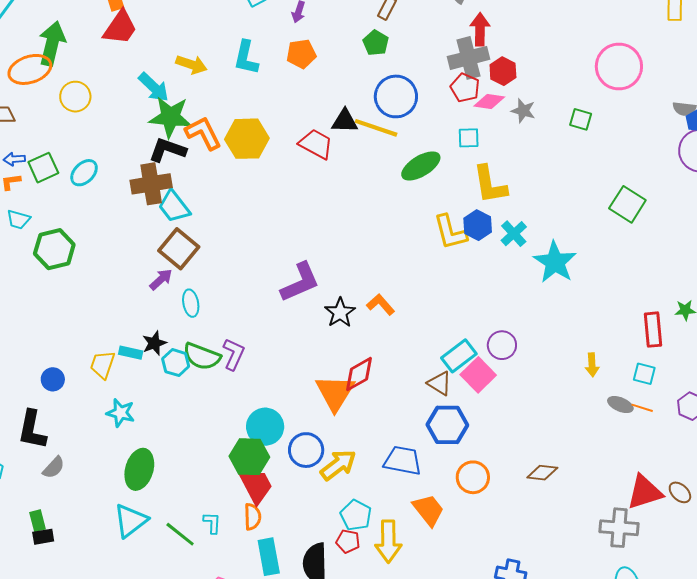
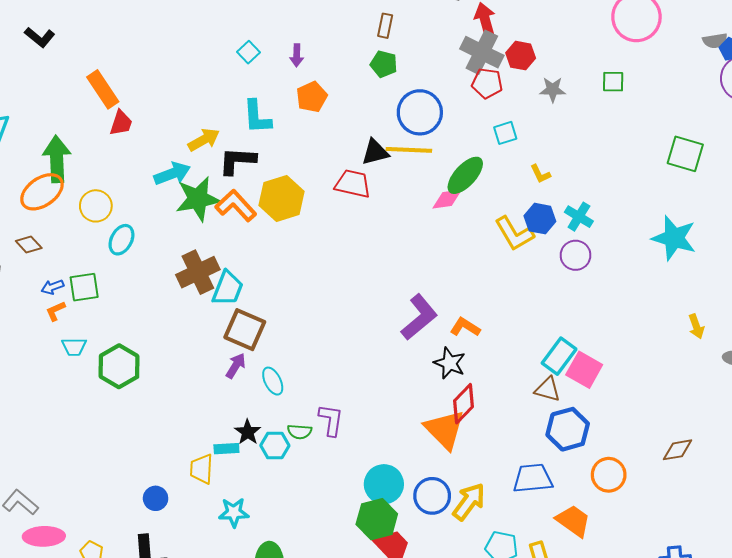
red trapezoid: (120, 27) -> (121, 123), size x0.7
gray cross: (469, 58) -> (482, 52), turned -33
yellow arrow: (191, 65) -> (204, 140), turned -32
cyan arrow: (154, 87) -> (172, 174), turned -48
pink diamond: (489, 102) -> (447, 199), moved
black L-shape: (167, 150) -> (237, 161), moved
green square: (43, 168) -> (84, 287), turned 32
cyan ellipse: (84, 173) -> (121, 240), moved
yellow L-shape: (490, 185) -> (540, 174), size x0.5
cyan trapezoid: (174, 207) -> (228, 288), turned -105
cyan star: (555, 262) -> (674, 238), moved
purple L-shape: (300, 282) -> (419, 317), moved
black star: (340, 313) -> (450, 363), moved
purple circle: (502, 345) -> (576, 255), moved
green semicircle: (202, 356) -> (300, 432), size x0.6

